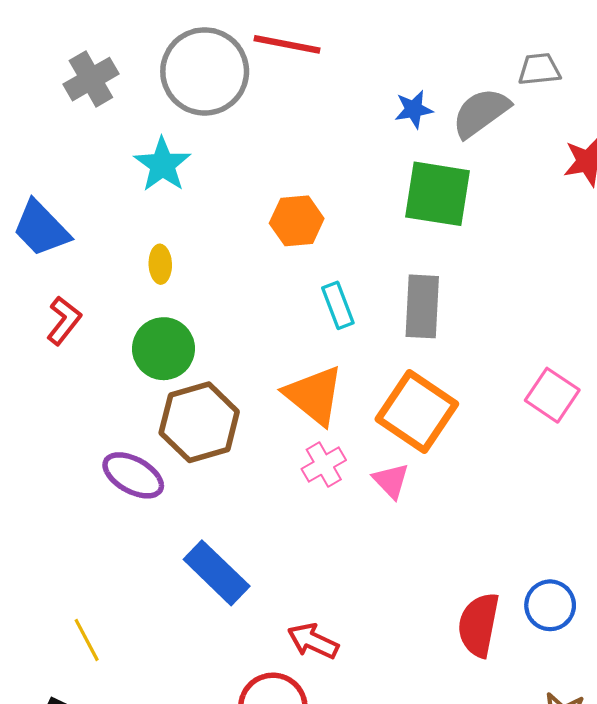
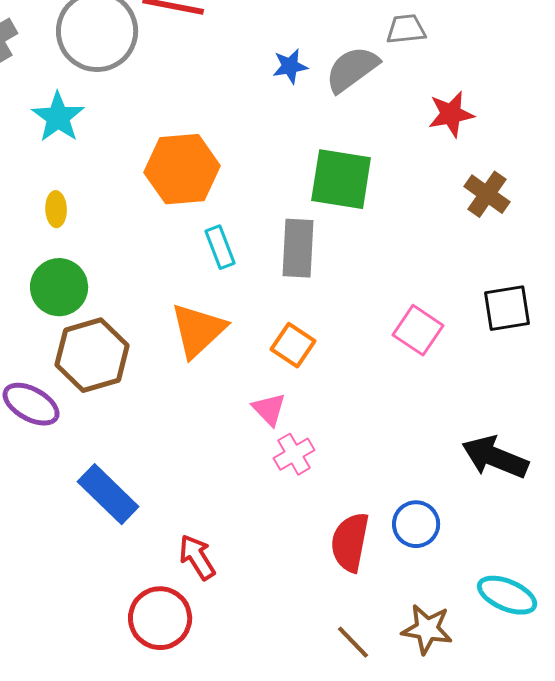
green square: (437, 194) -> (341, 179), moved
orange hexagon: (297, 221) -> (182, 169), size x1.5
orange triangle: (314, 395) -> (198, 330), turned 38
orange square: (417, 411) -> (293, 345), size x0.6
pink cross: (324, 465) -> (294, 454), moved
red arrow: (313, 641) -> (197, 557), turned 33

